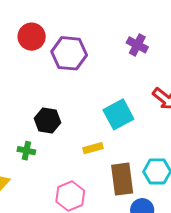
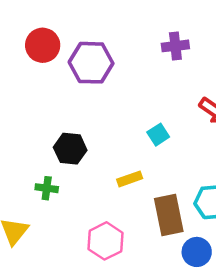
purple cross: (137, 45) -> (175, 46), turned -30
cyan square: (118, 114) -> (158, 135), size x0.6

